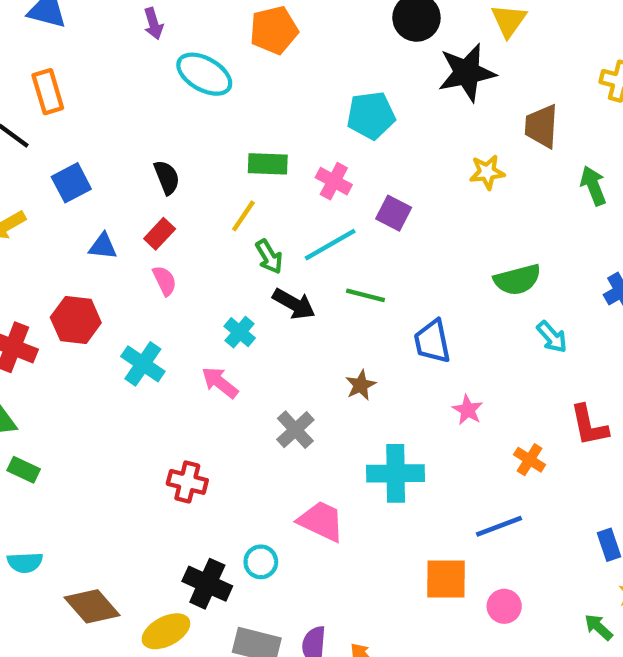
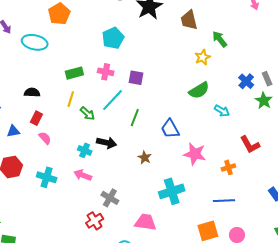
yellow star: (487, 172) -> (203, 57), moved
black semicircle: (167, 177) -> (32, 92), turned -49
green line: (365, 295) -> (135, 118), turned -66
black arrow: (294, 304) -> (107, 143), moved
pink star: (468, 410) -> (195, 154), size x1.6
gray cross: (295, 430) -> (110, 198), moved
orange cross: (530, 460) -> (228, 167), turned -32
red cross: (187, 482) -> (95, 221), moved, turned -30
blue line: (499, 526) -> (224, 201), turned 35

